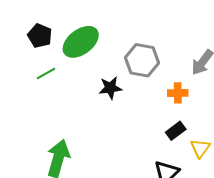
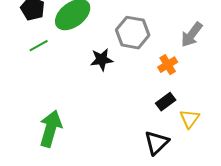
orange cross: (178, 93) -> (168, 65), turned -30

